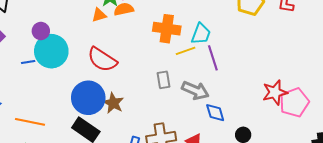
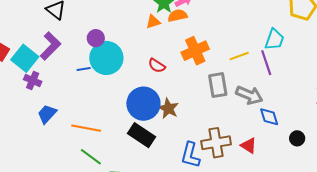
orange cross: (167, 29) -> (195, 51), moved, turned -32
cyan trapezoid: (201, 34) -> (274, 39), moved
red semicircle: (102, 60) -> (157, 66), size x0.6
gray rectangle: (164, 80) -> (218, 85), size x1.4

